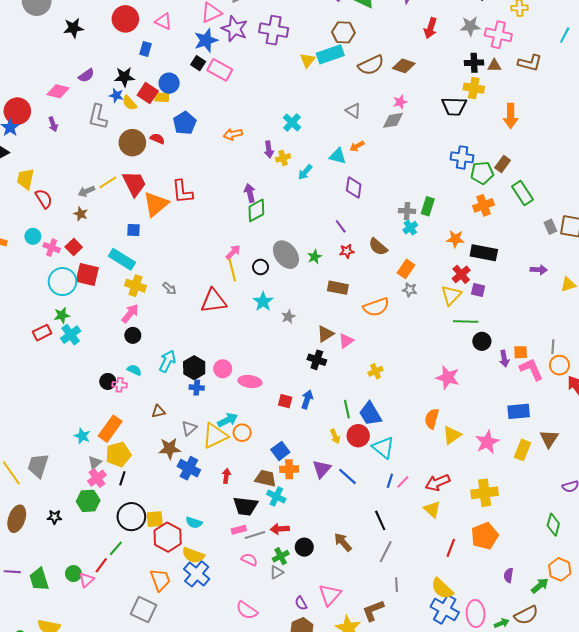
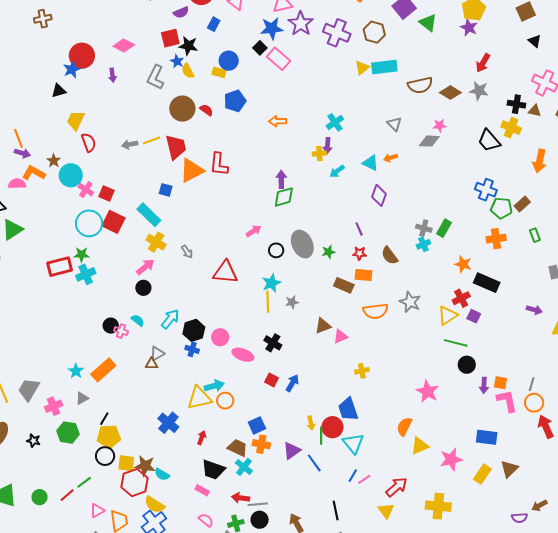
gray star: (470, 26) -> (479, 91), moved
brown hexagon: (343, 32) -> (374, 32), moved
purple semicircle: (86, 75) -> (181, 12), moved
red square: (148, 93) -> (170, 38), moved, turned 30
black trapezoid: (454, 106) -> (489, 141), turned 35
purple arrow: (269, 149) -> (328, 146), moved
green rectangle: (523, 193) -> (535, 235), size x0.6
brown star: (81, 214) -> (54, 161), moved
cyan circle: (33, 236) -> (71, 175), size x1.5
red square: (74, 247) -> (106, 194), turned -35
orange rectangle: (406, 269) -> (363, 275), moved, turned 48
yellow line: (232, 270) -> (268, 302), moved
gray star: (410, 290) -> (410, 302), size x1.5
red rectangle: (42, 333) -> (60, 267), size x1.4
black cross: (317, 360) -> (273, 343), moved
green line: (347, 409) -> (321, 436), moved
gray triangle: (189, 428) -> (157, 353), moved
brown star: (170, 449) -> (145, 466), moved
yellow pentagon: (118, 454) -> (109, 436), moved
pink cross: (97, 478) -> (54, 406), moved
red arrow: (437, 483) -> (397, 487), turned 150
black circle: (131, 517) -> (105, 456), size x0.7
pink rectangle: (239, 530) -> (202, 490), turned 32
gray line: (255, 535) -> (258, 504), moved
pink triangle: (87, 580) -> (97, 510), moved

